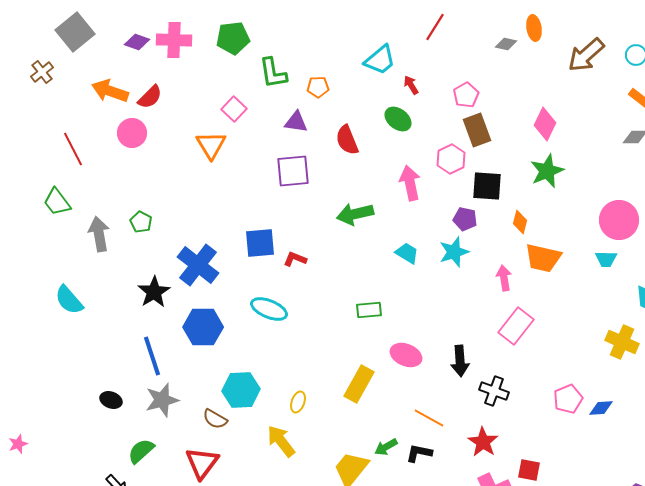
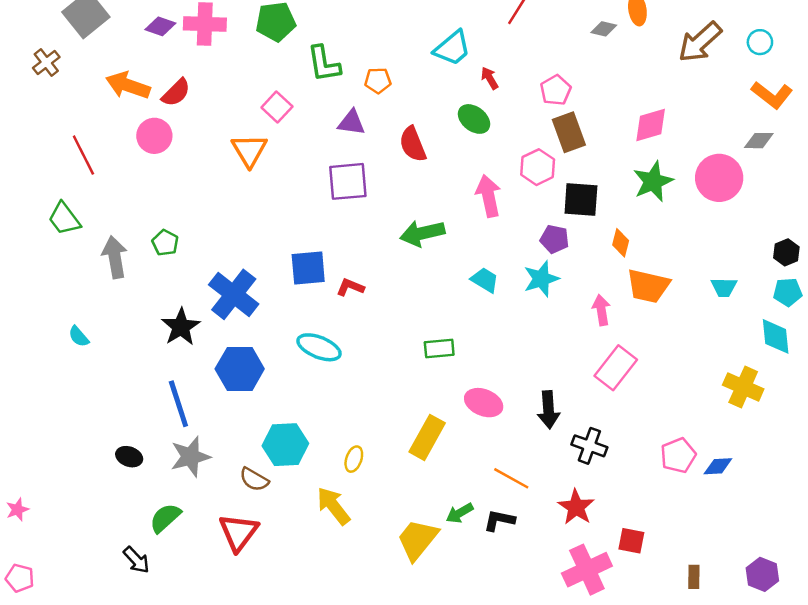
pink diamond: (545, 124) -> (651, 125), turned 48
pink circle: (619, 220) -> (719, 178), moved
cyan semicircle: (69, 300) -> (79, 336), size x0.6

